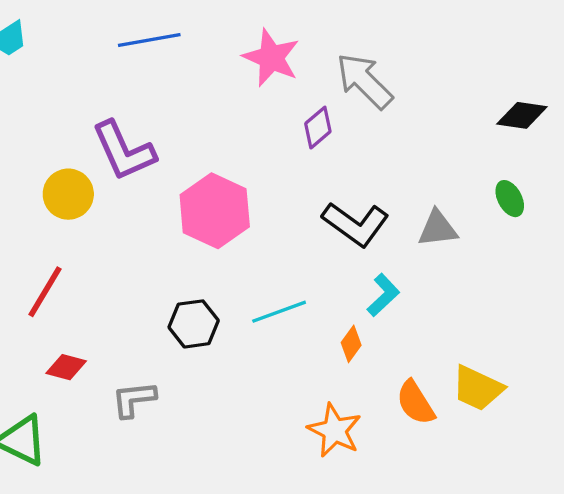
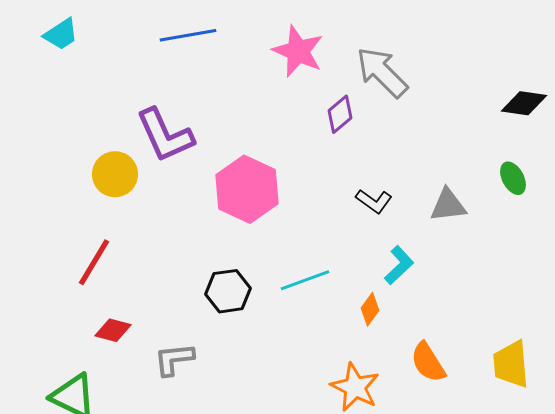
black L-shape: (356, 224) -> (374, 201), size x0.6
yellow trapezoid: (478, 388) -> (511, 364), moved, turned 60

